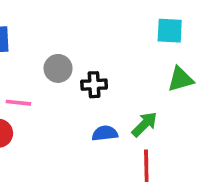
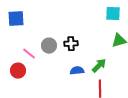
gray circle: (58, 68) -> (49, 46), moved
pink line: (18, 103) -> (29, 54), turned 32

